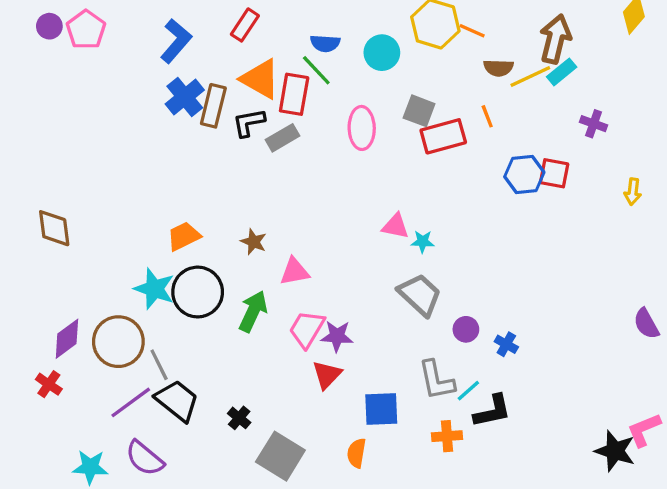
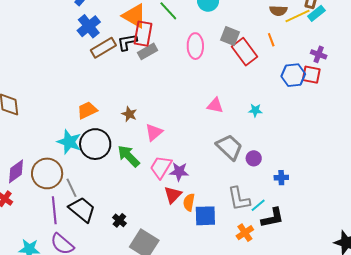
red rectangle: (294, 94) -> (143, 34), moved
brown rectangle: (213, 106) -> (103, 48), moved, turned 45
purple cross: (594, 124) -> (319, 54), moved
red rectangle: (443, 136) -> (245, 52), turned 68
cyan star: (423, 242) -> (255, 110), moved
pink triangle: (295, 272) -> (154, 132), turned -30
green arrow: (253, 311) -> (129, 156), turned -70
purple circle: (466, 329) -> (254, 158), moved
blue cross: (506, 344) -> (281, 178), turned -32
purple line: (131, 402) -> (54, 210), turned -60
orange cross: (447, 436) -> (245, 233), turned -30
orange semicircle: (357, 453) -> (189, 202), moved

